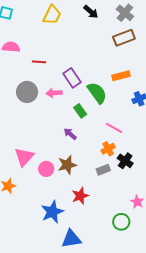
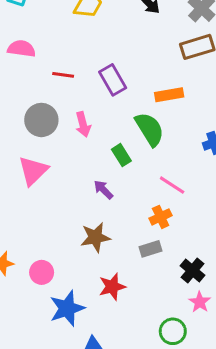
orange rectangle: (121, 76) -> (169, 95), moved
purple rectangle: (72, 78) -> (113, 80), moved
pink arrow: (54, 93) -> (83, 124), turned -105
pink triangle: (24, 157) -> (33, 171), moved
black cross: (125, 161) -> (193, 270), moved
pink circle: (46, 169) -> (42, 272), moved

